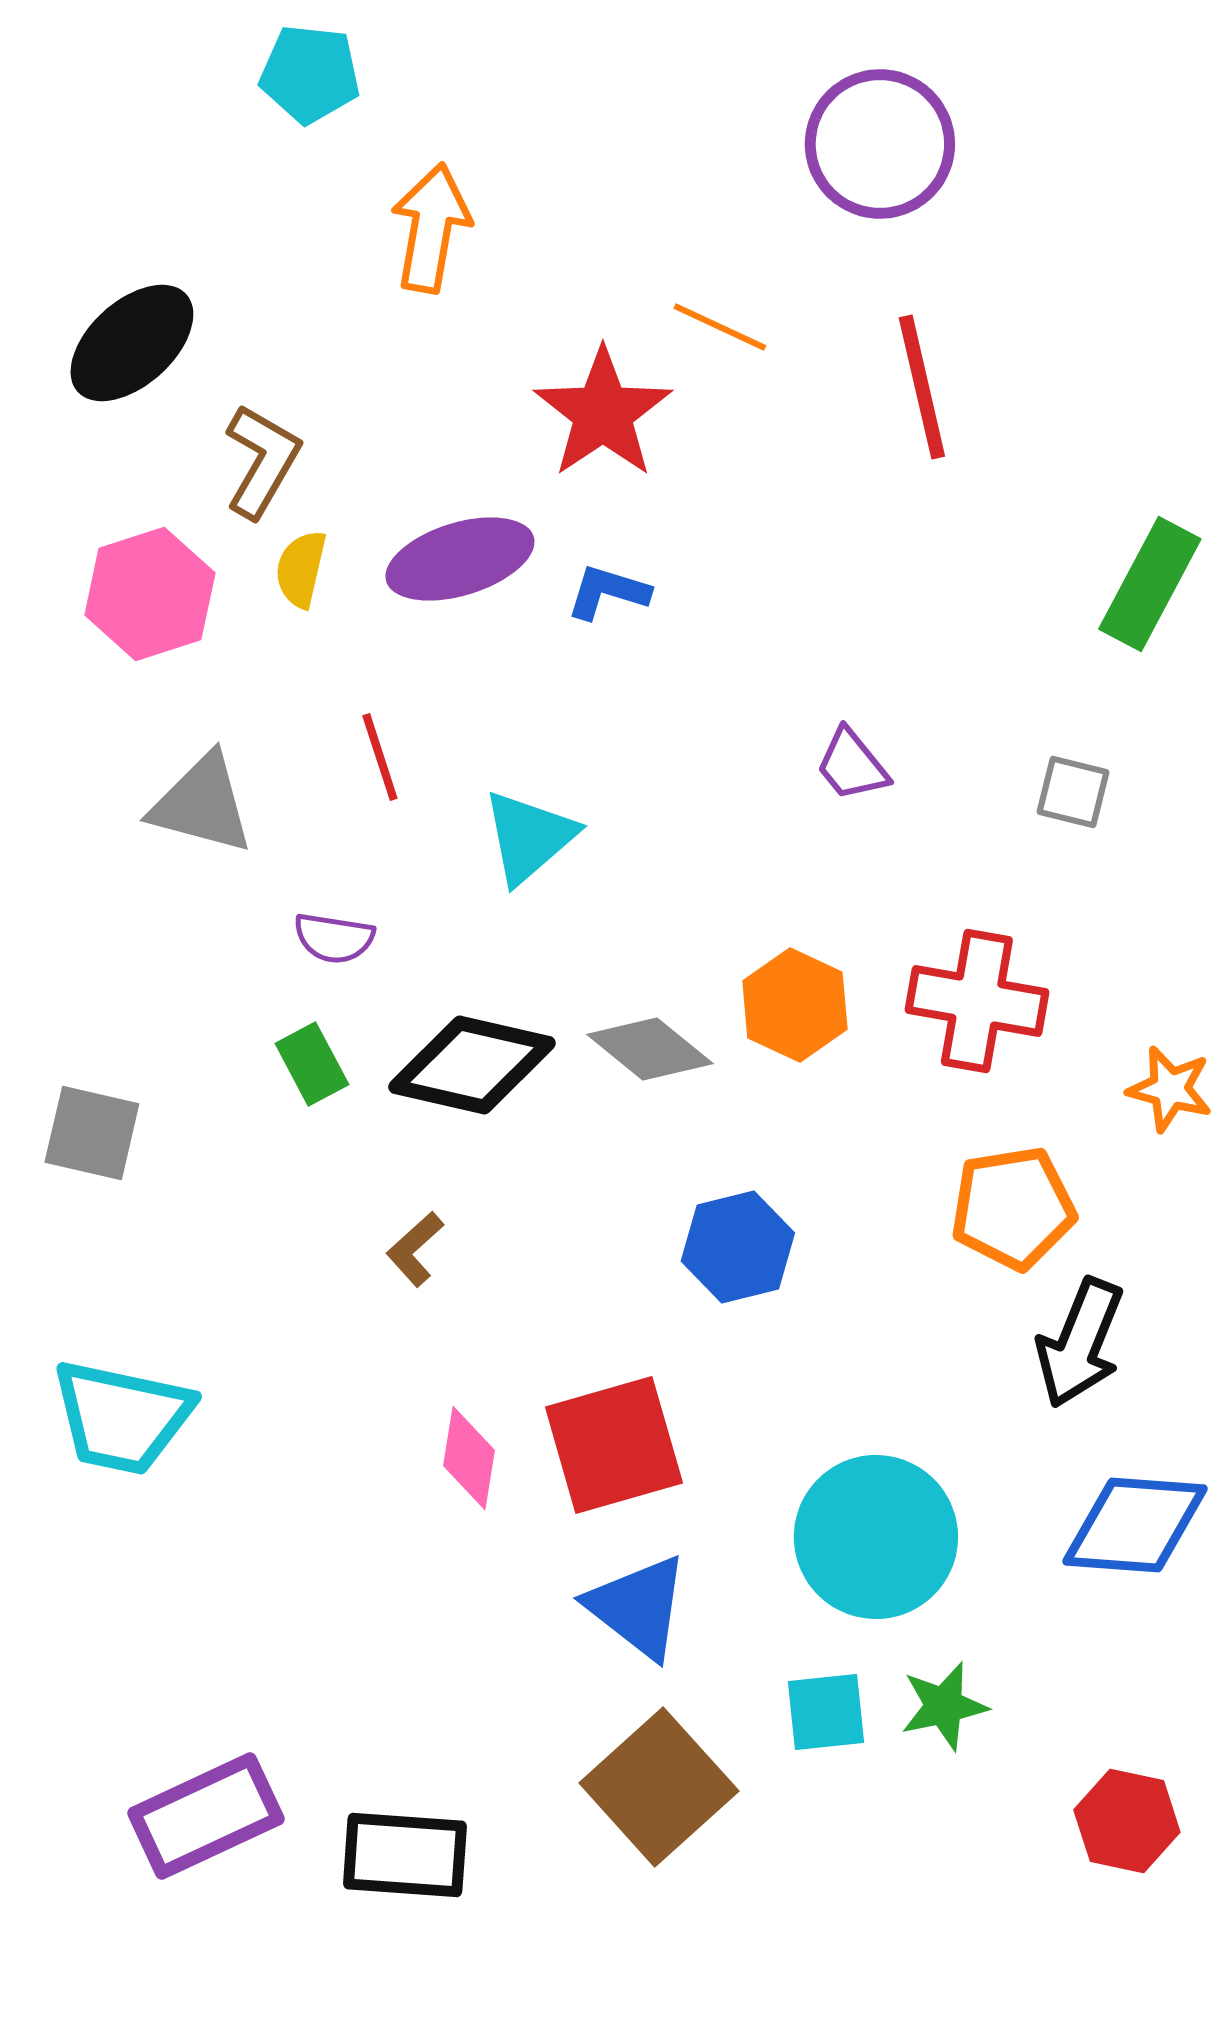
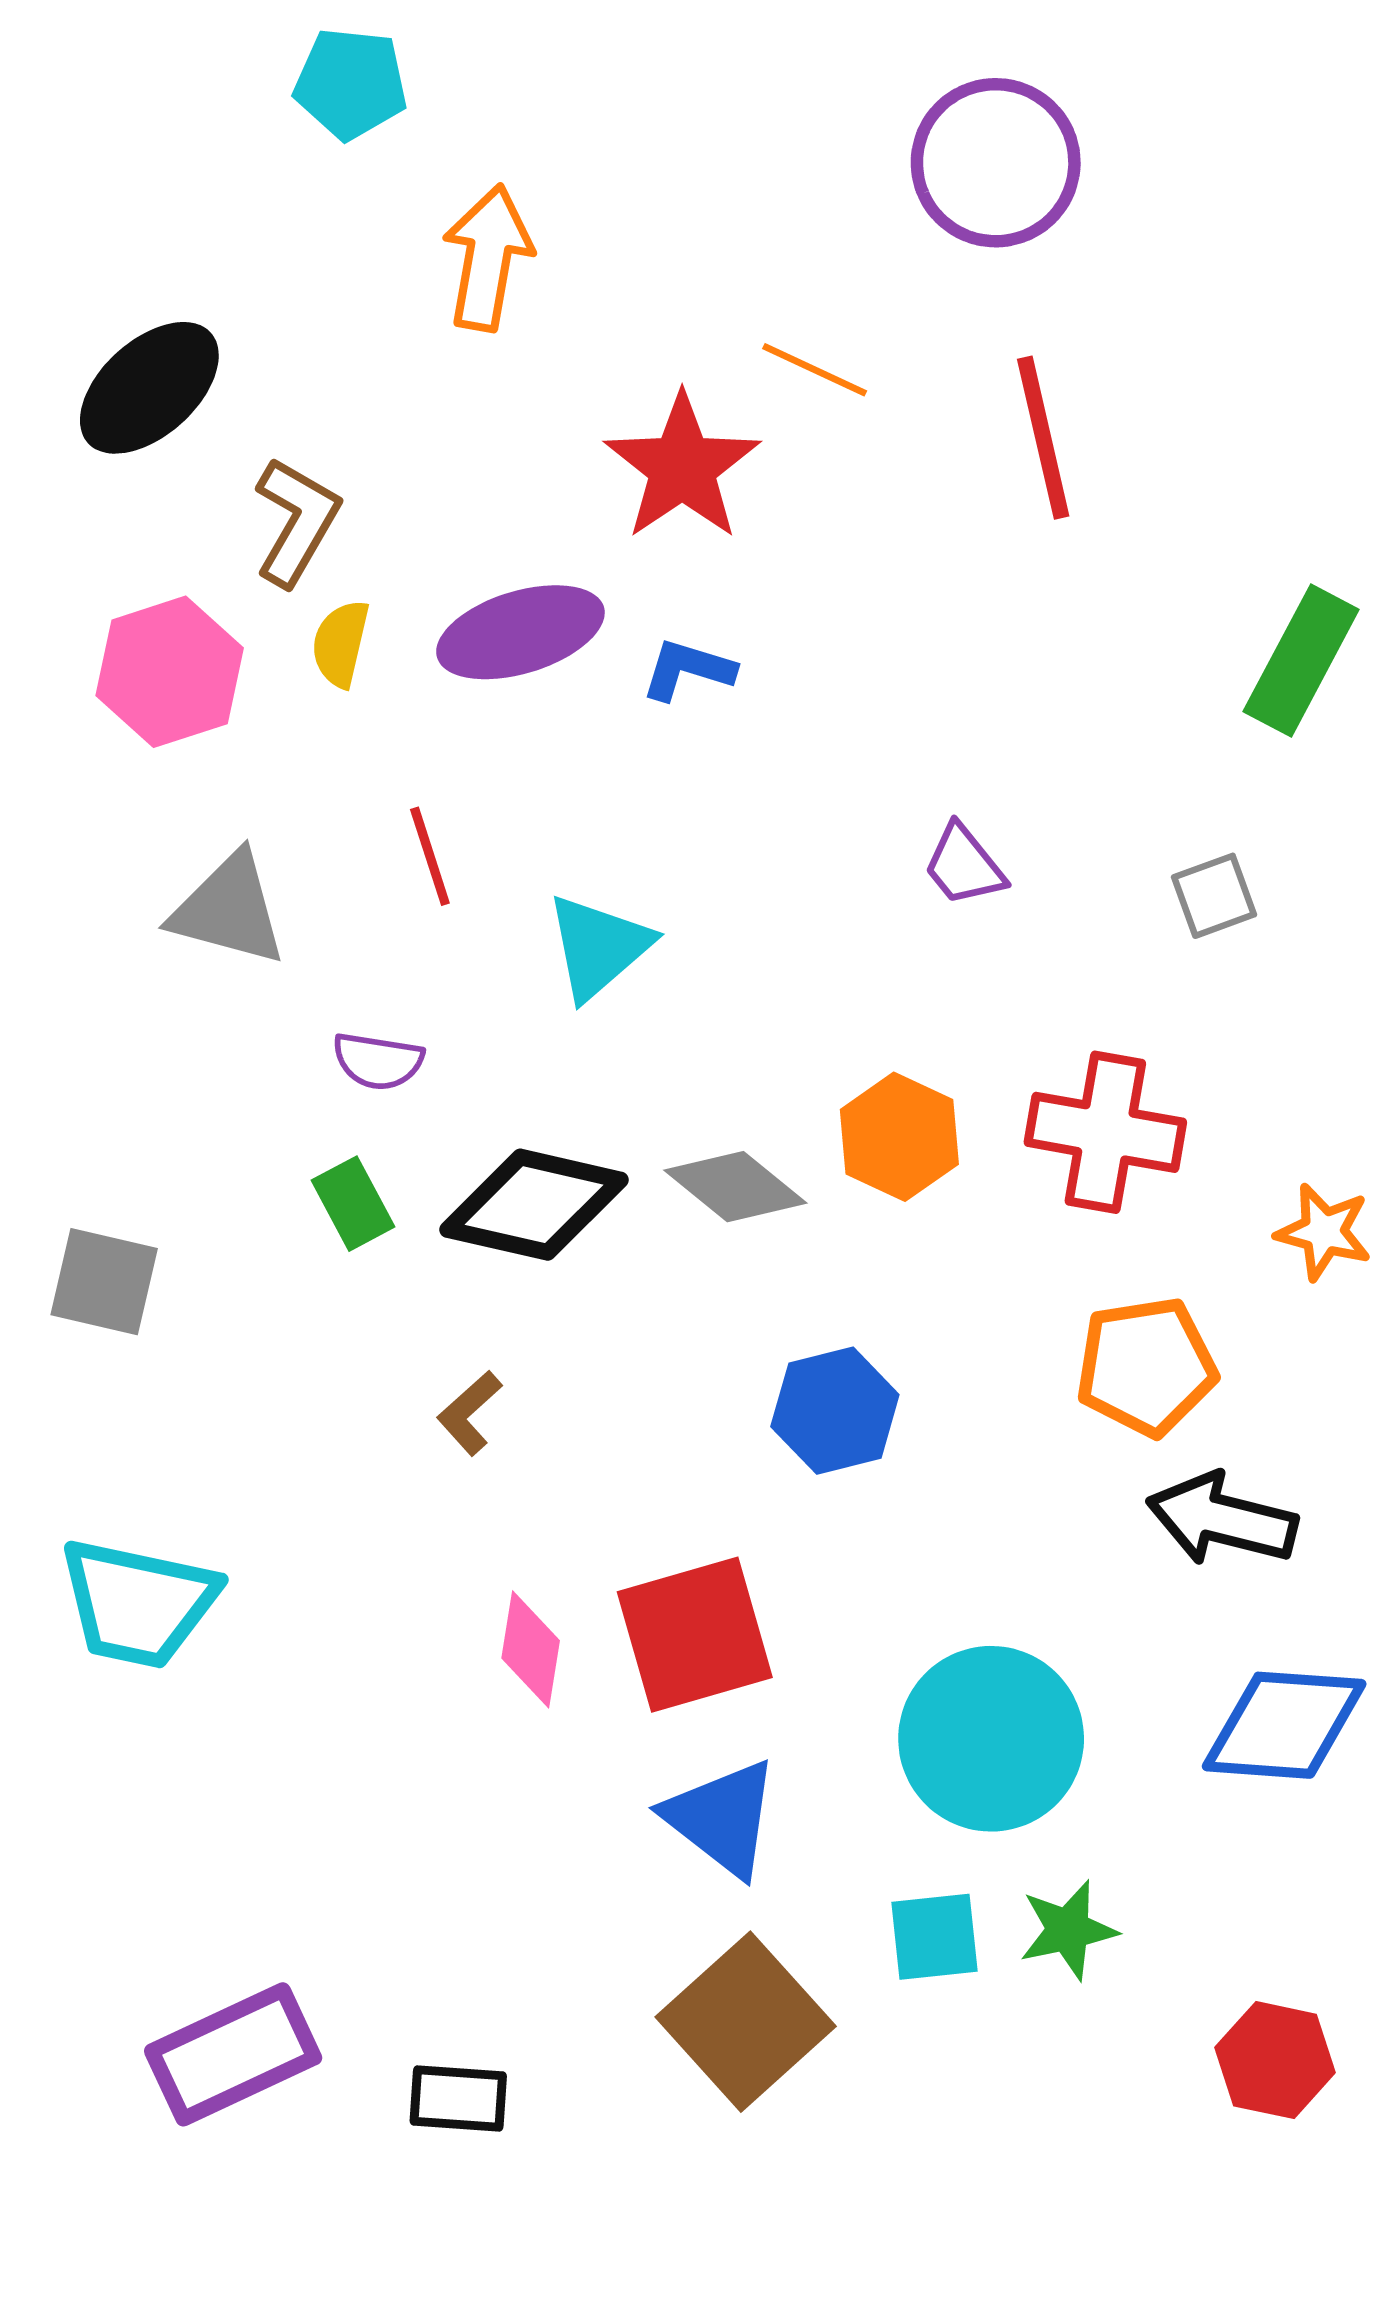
gray square: (1073, 792) -> (1214, 896), turned -34
black arrow: (1080, 1343) -> (1222, 1519), turned 82
black rectangle: (405, 1855) -> (458, 2099), size x0.7

